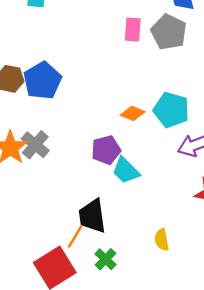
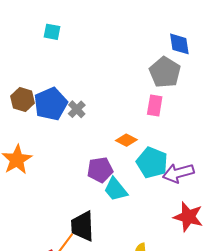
pink rectangle: (133, 29) -> (155, 106), moved
cyan pentagon: (171, 110) -> (152, 163), moved
gray cross: (35, 145) -> (77, 109), moved, size x0.7

